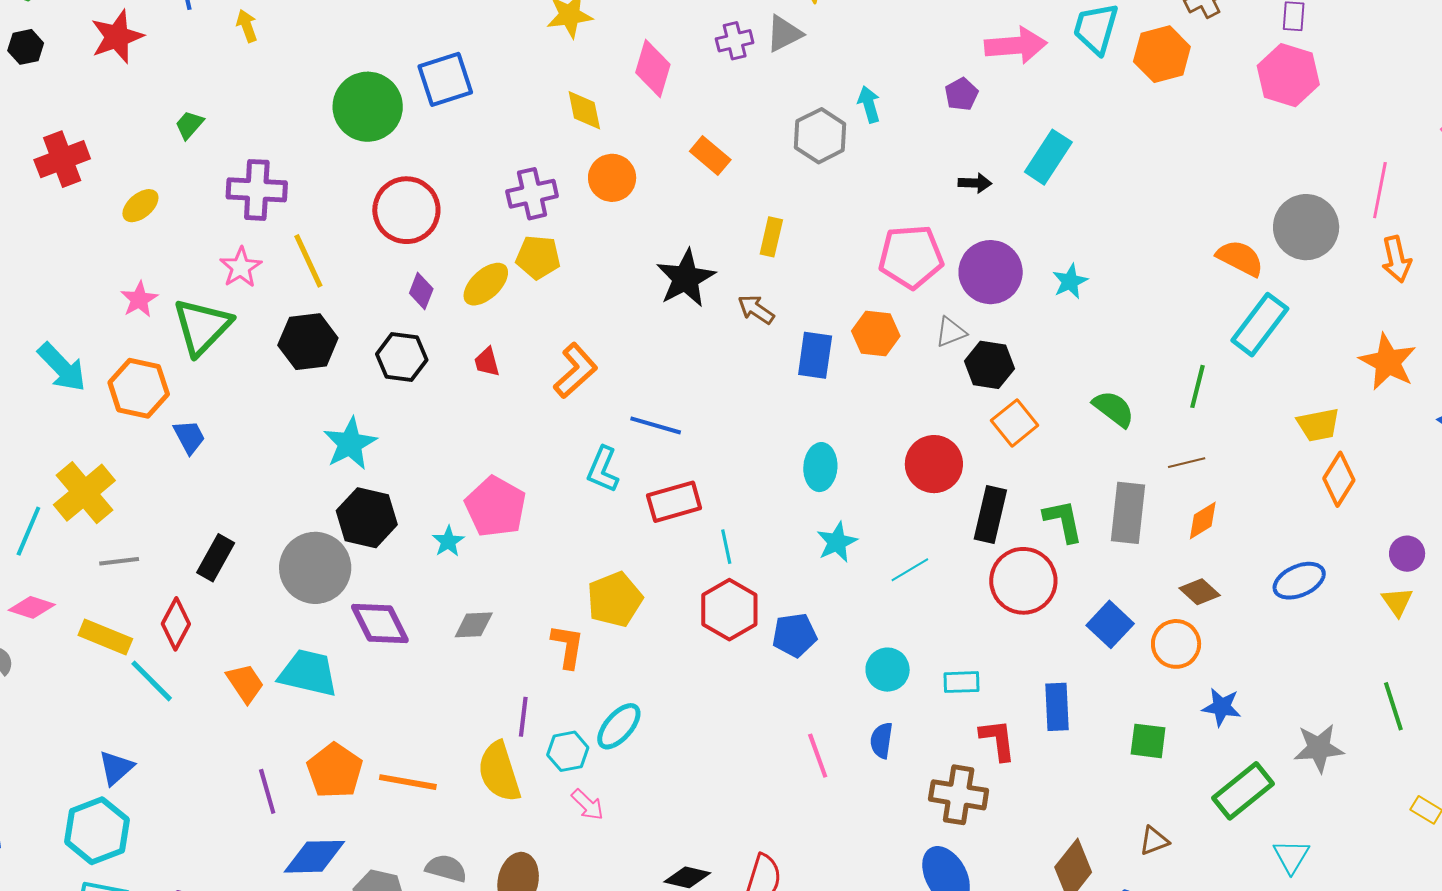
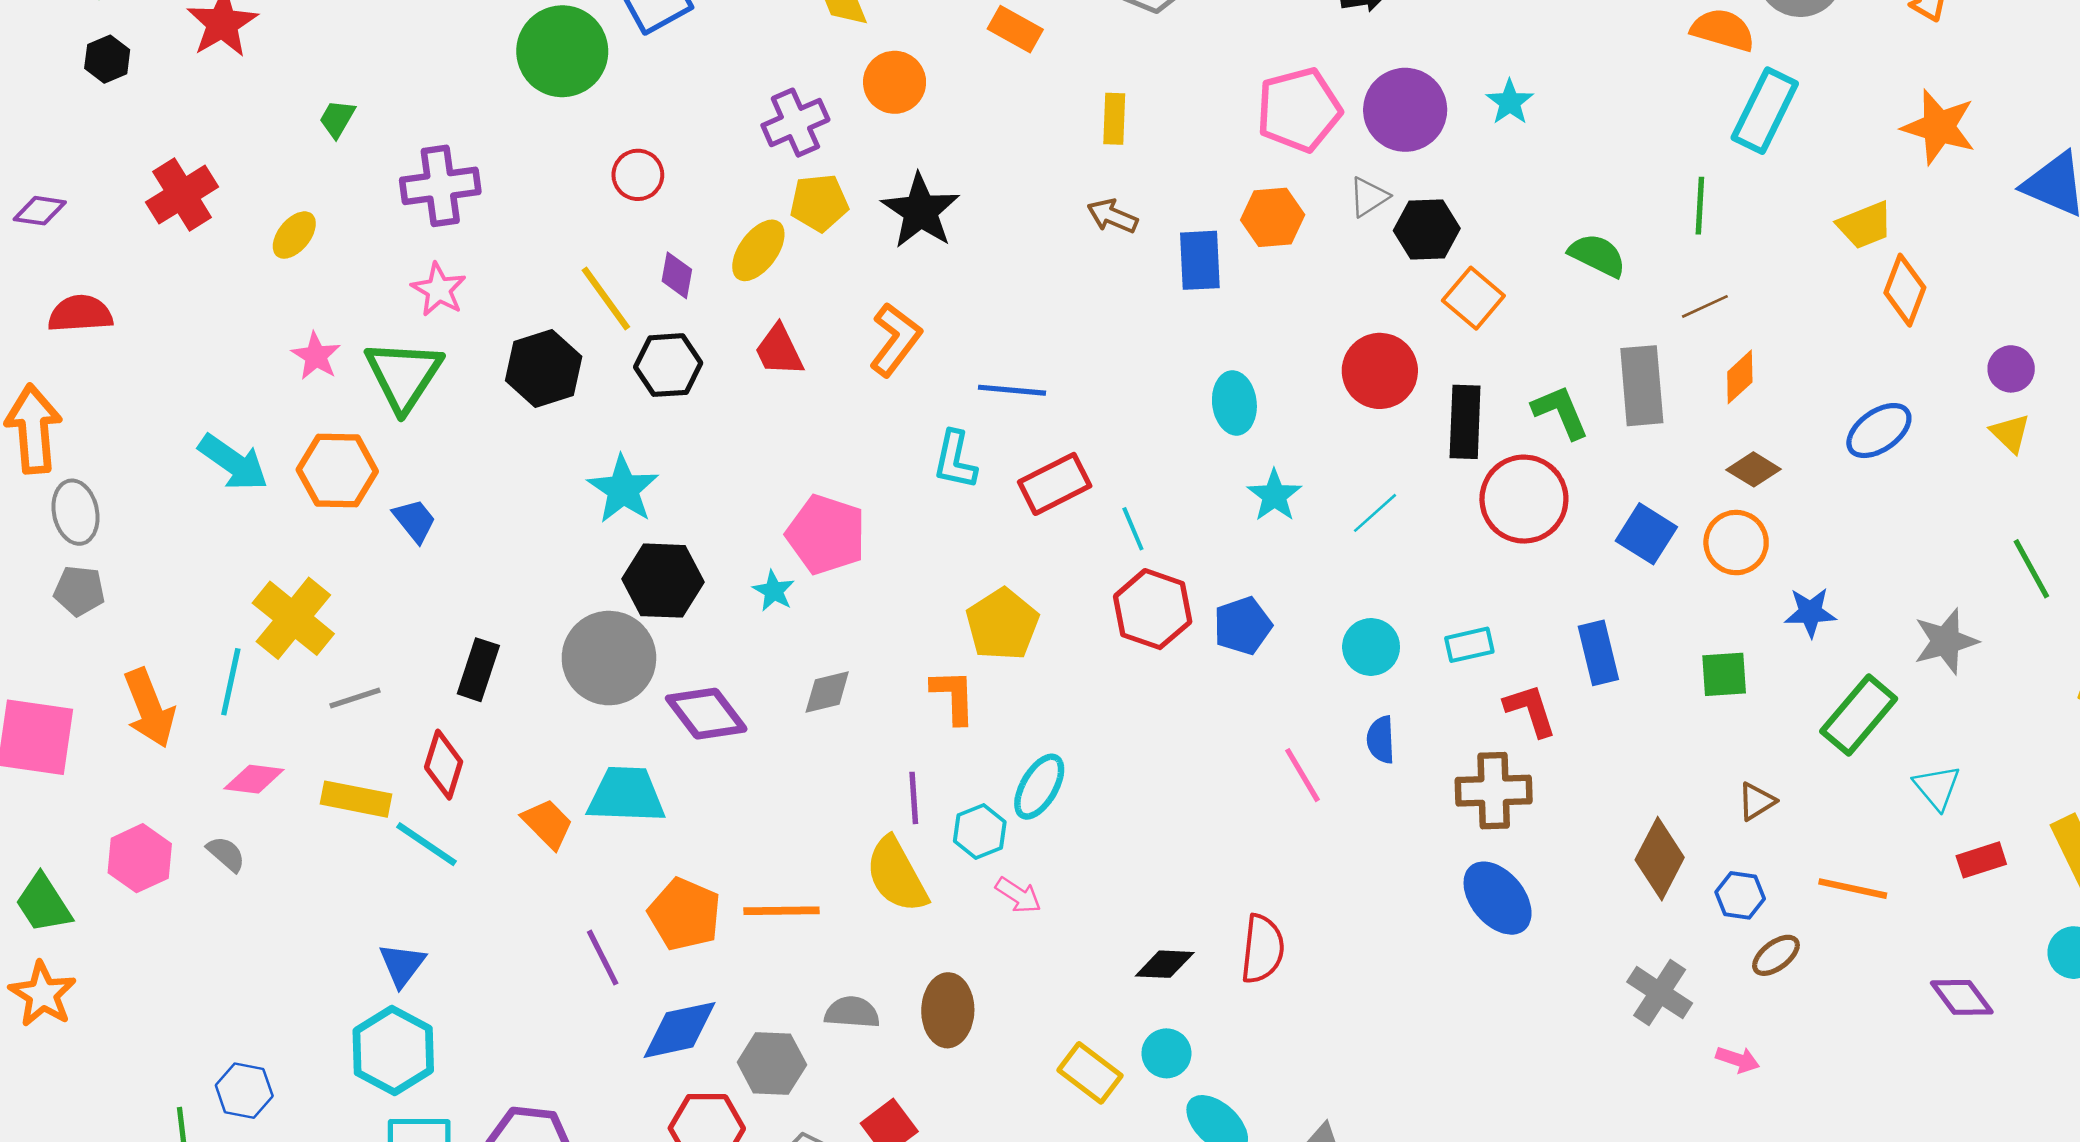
red circle: (406, 210) -> (638, 175), size x0.6
yellow line: (308, 261) -> (606, 299), moved
black star: (686, 278) -> (921, 211), moved
red trapezoid: (487, 362) -> (779, 350), size x1.4

